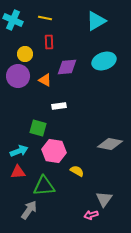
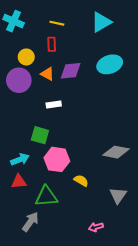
yellow line: (45, 18) -> (57, 23), moved
orange triangle: (45, 80) -> (47, 74), moved
white rectangle: (59, 106) -> (54, 105), moved
gray triangle: (104, 199) -> (118, 195), moved

